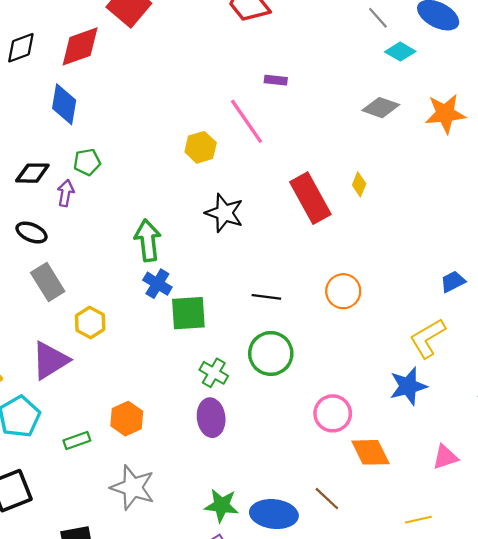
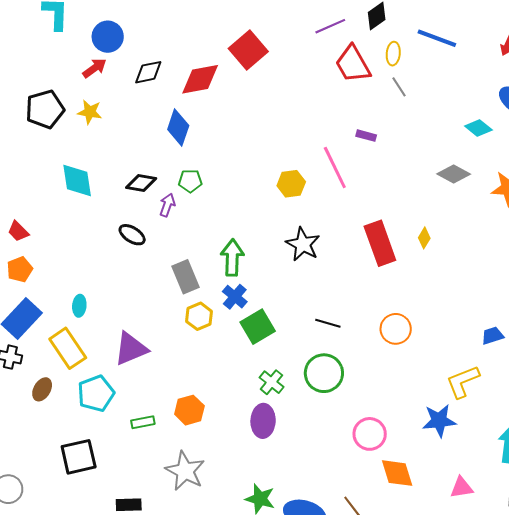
gray line: (378, 18) -> (399, 87), moved
gray rectangle: (48, 282) -> (186, 277), moved
green square: (188, 313) -> (258, 327), turned -36
yellow hexagon: (90, 323) -> (199, 316), moved

